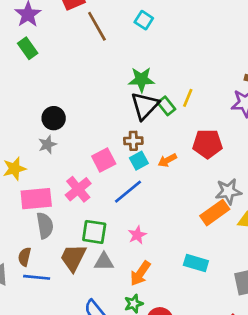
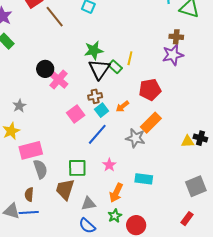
black circle: (54, 118) -> (45, 69), moved
gray star: (47, 144) -> (19, 106), moved
pink cross: (78, 189) -> (59, 80), moved
gray star: (228, 191) -> (135, 138), moved, turned 30
orange rectangle: (215, 213) -> (151, 123), moved
gray triangle: (104, 262) -> (88, 204), moved
cyan rectangle: (196, 263) -> (144, 179), moved
blue line: (37, 277) -> (29, 213), moved

